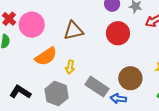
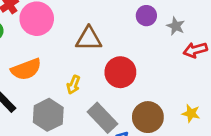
red circle: (118, 33) -> (120, 72), moved
orange semicircle: (46, 56) -> (26, 69), moved

